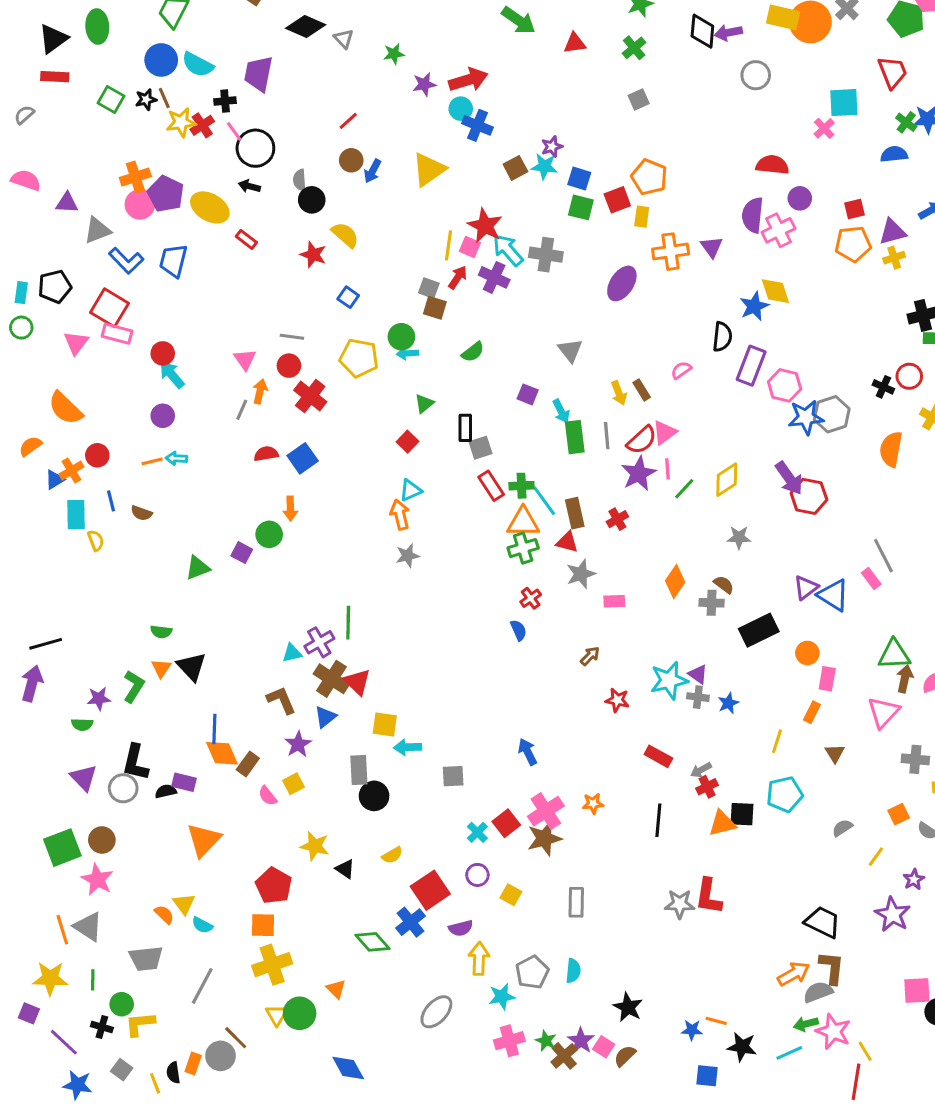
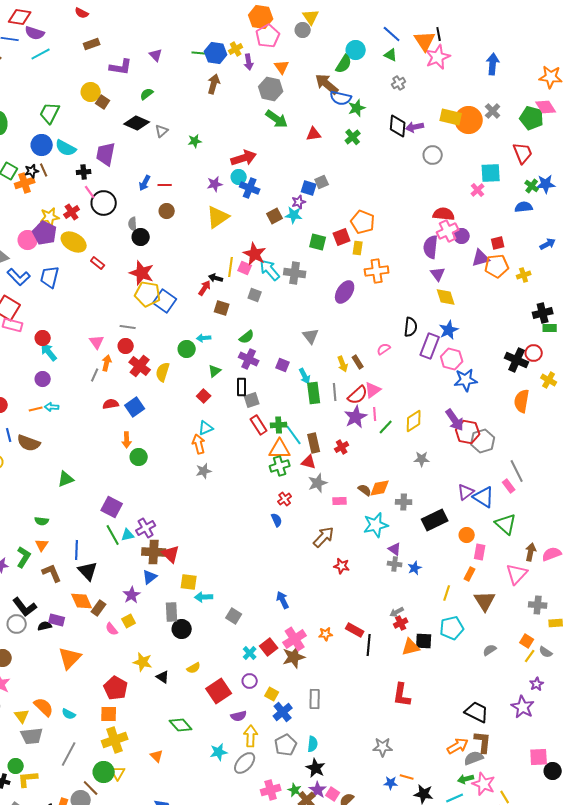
gray triangle: (344, 39) -> (162, 131), turned 32
purple star: (424, 84) -> (215, 184), moved
gray square: (639, 100) -> (322, 182), moved
red line: (348, 121) -> (165, 185), turned 40
yellow star: (181, 122) -> (50, 217), moved
red cross: (202, 125) -> (72, 212), moved
blue arrow: (373, 171) -> (145, 183), moved
orange cross: (135, 177) -> (25, 183), moved
blue square: (579, 179) -> (309, 188), moved
black arrow: (249, 186) -> (216, 278), moved
pink cross: (779, 230) -> (448, 231), moved
purple triangle: (893, 232) -> (481, 258), moved
yellow semicircle: (345, 235) -> (163, 372), moved, turned -114
purple triangle: (712, 247) -> (438, 274), moved
red star: (313, 255) -> (142, 273), size x1.4
red arrow: (458, 277) -> (205, 288), moved
purple cross: (494, 277) -> (249, 359), moved
gray square: (429, 288) -> (255, 295), moved
blue square: (348, 297) -> (165, 301), size x1.6
blue star: (754, 306) -> (449, 330), moved
green circle: (401, 337) -> (187, 349), moved
yellow pentagon: (359, 358) -> (148, 294), moved
black cross: (883, 387) -> (517, 360), size x1.6
gray hexagon: (832, 414) -> (483, 441), moved
brown semicircle: (141, 513) -> (29, 443), size x1.6
green circle: (269, 534) -> (139, 457), moved
purple square: (242, 553) -> (112, 507), moved, size x1.5
orange diamond: (675, 582) -> (380, 488), turned 45
brown semicircle: (724, 585) -> (365, 490), moved
green line: (348, 623) -> (113, 535), moved, turned -30
green triangle: (894, 654) -> (506, 524), moved, turned 45
brown arrow: (590, 656) -> (324, 537), size x1.6
black triangle: (192, 667) -> (88, 571), moved
brown cross: (331, 679) -> (154, 552), turned -30
cyan star: (669, 680) -> (376, 525), moved
brown L-shape: (281, 700) -> (52, 573), moved
blue line: (214, 729) -> (77, 550), moved
brown triangle: (835, 753) -> (485, 601), size x1.6
red rectangle: (658, 756) -> (355, 630), moved
black L-shape: (135, 762) -> (25, 607), turned -50
gray square: (453, 776) -> (234, 616), turned 35
orange square: (899, 814) -> (527, 641), turned -32
yellow line: (876, 857) -> (530, 656), moved
yellow triangle: (184, 904) -> (22, 716), moved
gray star: (680, 904) -> (383, 747), moved
orange semicircle: (164, 914) -> (44, 707), size x1.5
blue cross: (411, 922) -> (283, 712), moved
cyan star: (502, 997) -> (219, 752), moved
black star: (628, 1007) -> (316, 768), moved
gray ellipse: (436, 1012) -> (245, 763), moved
green circle: (300, 1013) -> (104, 772), moved

